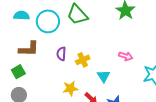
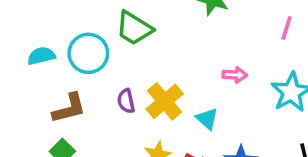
yellow cross: (83, 60) -> (165, 101), size x1.5

